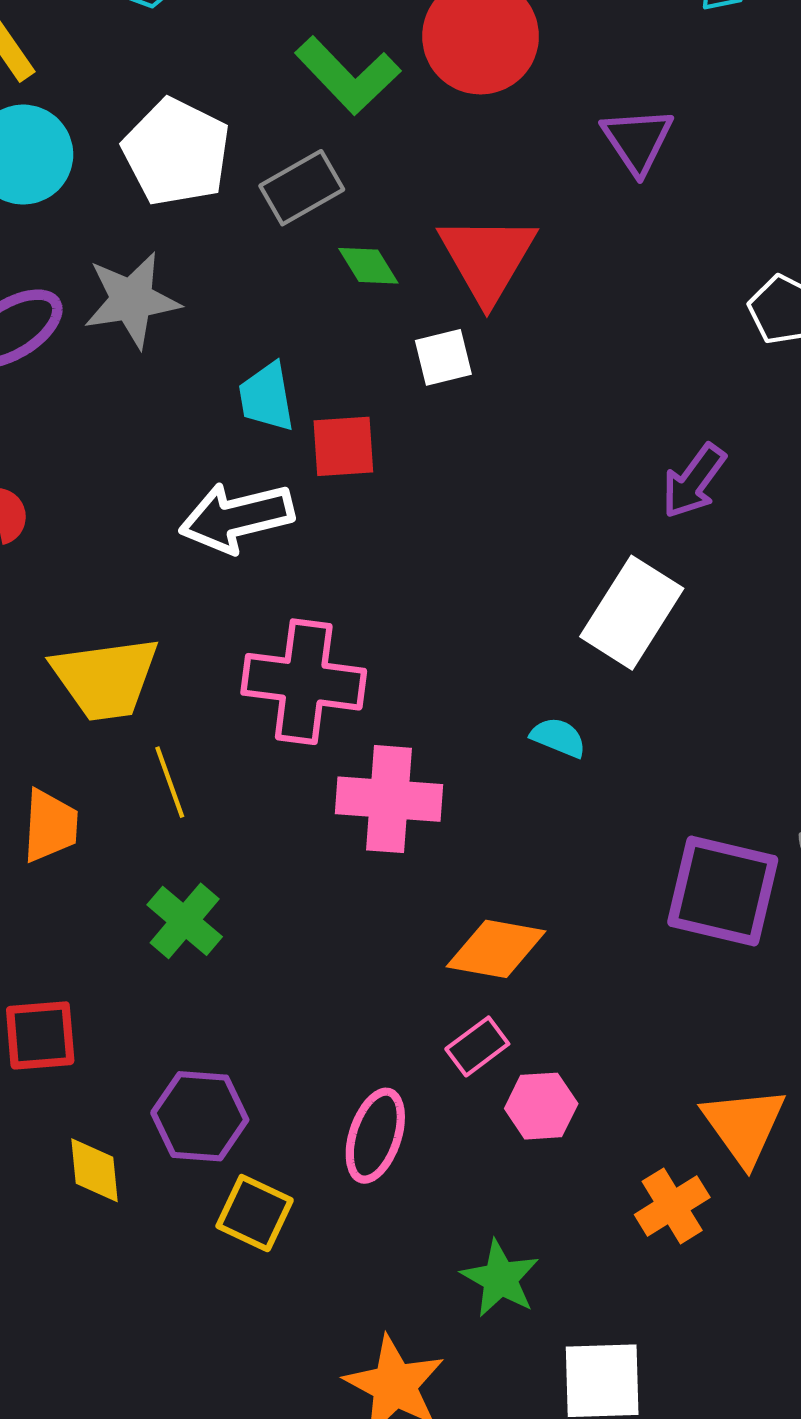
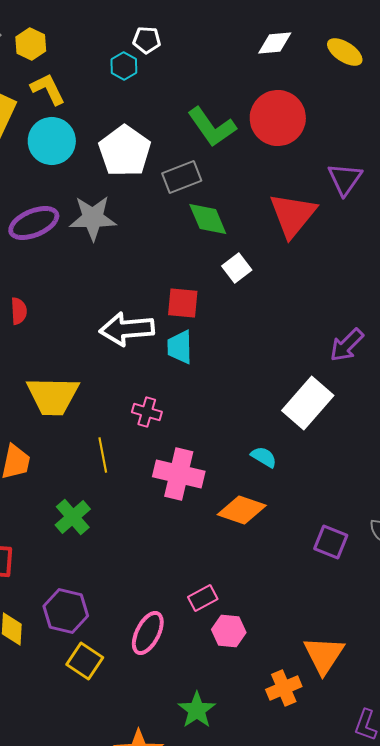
red triangle: (487, 258) -> (293, 215), moved
green diamond: (368, 266) -> (208, 219), size x1.4
white square: (443, 357) -> (237, 268), turned -32
cyan trapezoid: (266, 397) -> (180, 347), moved
pink cross: (304, 682) -> (147, 412), size x0.5
yellow line: (170, 782) -> (103, 455), moved
purple square: (723, 891) -> (331, 542), size x0.6
orange diamond: (496, 949) -> (242, 510), moved

